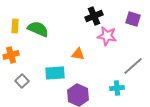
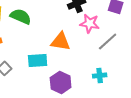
orange triangle: (78, 54) -> (61, 41), size x1.5
gray line: (133, 66) -> (108, 41), moved

